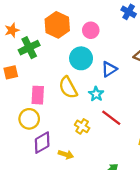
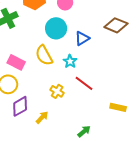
pink rectangle: (38, 95) -> (16, 62), turned -66
yellow arrow: (66, 154) -> (42, 117), turned -64

